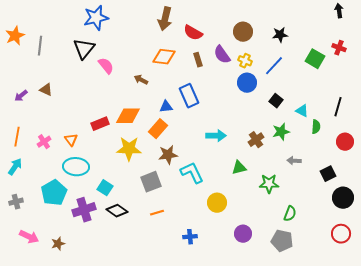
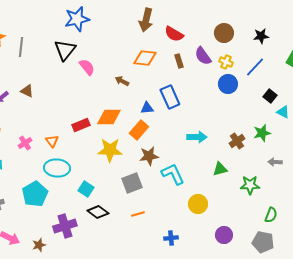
black square: (276, 101) -> (270, 96), moved
purple cross: (84, 210) -> (65, 226), moved

